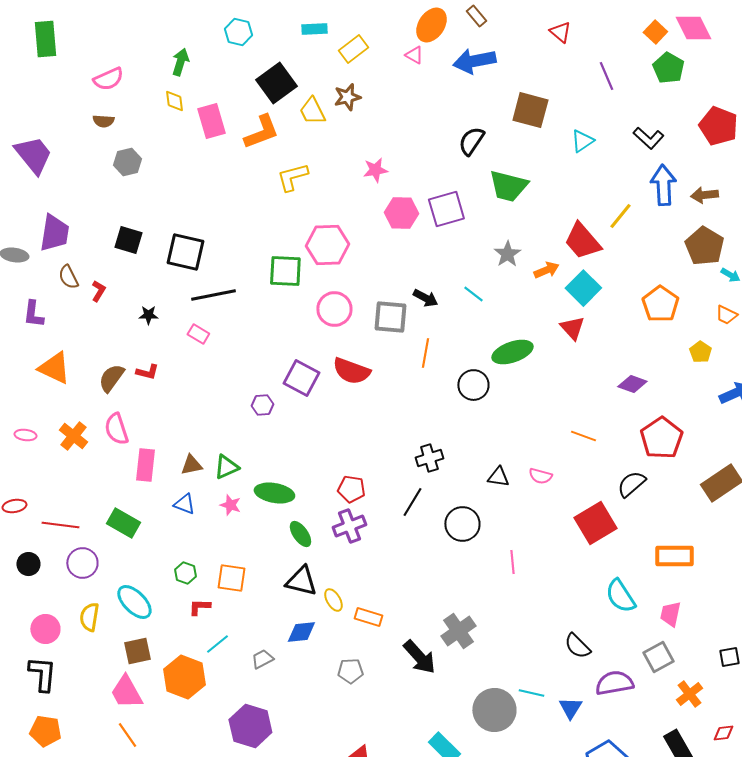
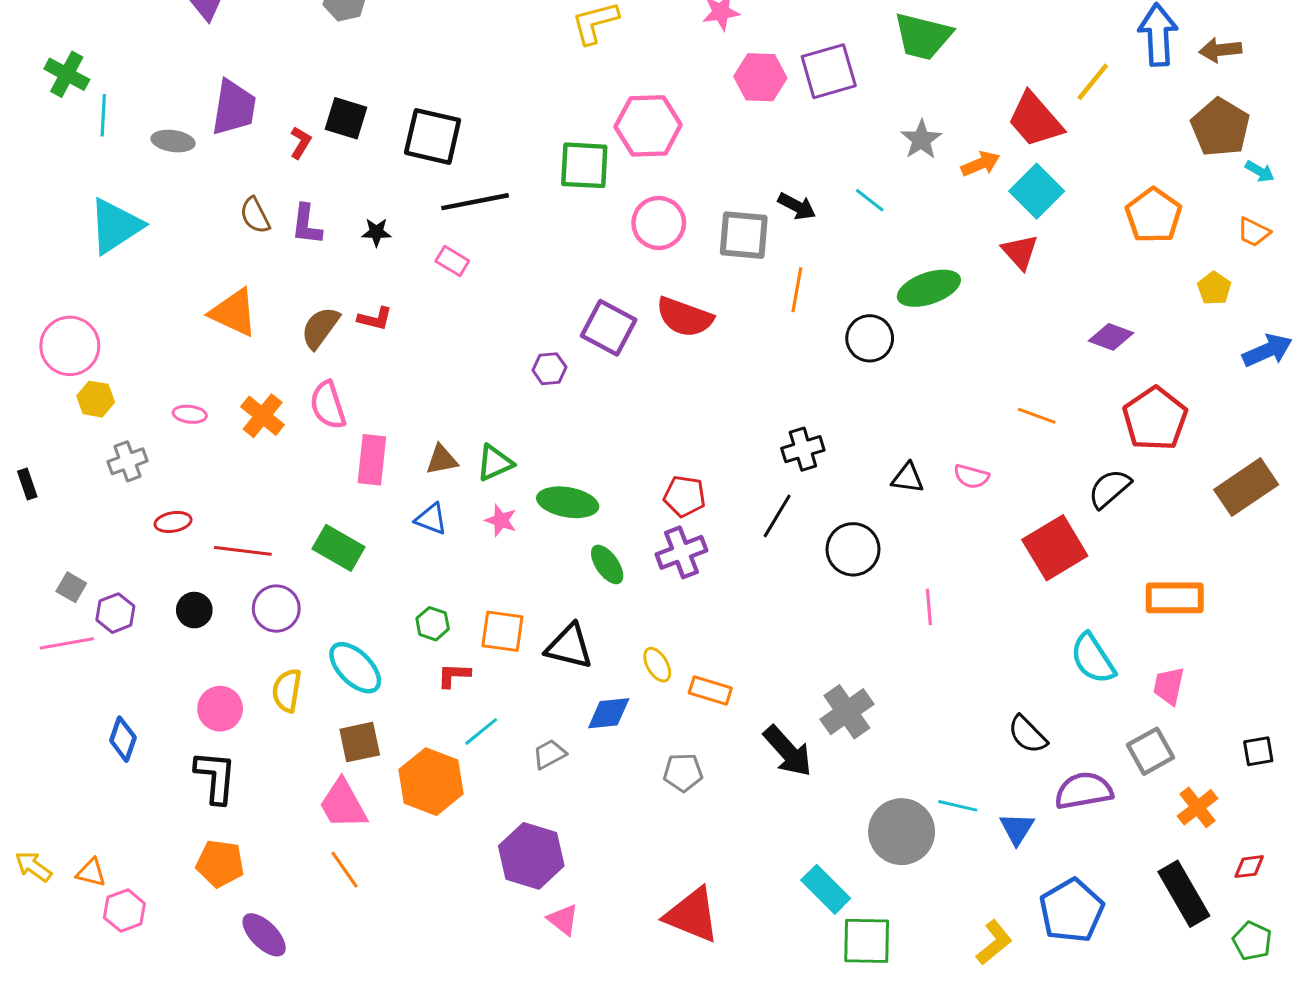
brown semicircle: (68, 277) -> (255, 215), moved
red L-shape: (98, 291) -> (301, 143), moved
purple L-shape: (33, 314) -> (307, 225), moved
black triangle: (301, 581) -> (569, 646), moved

